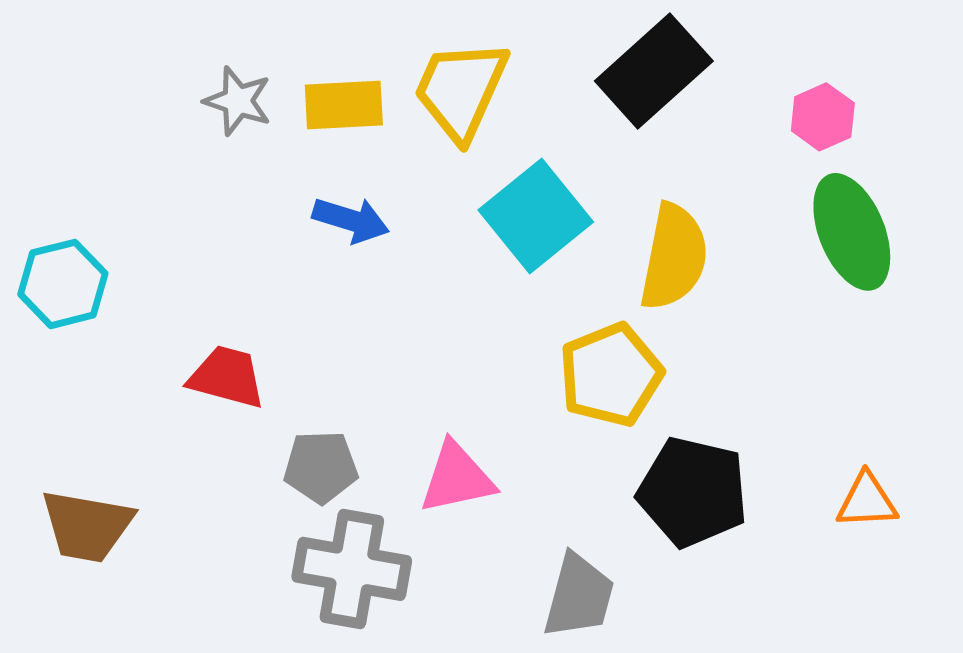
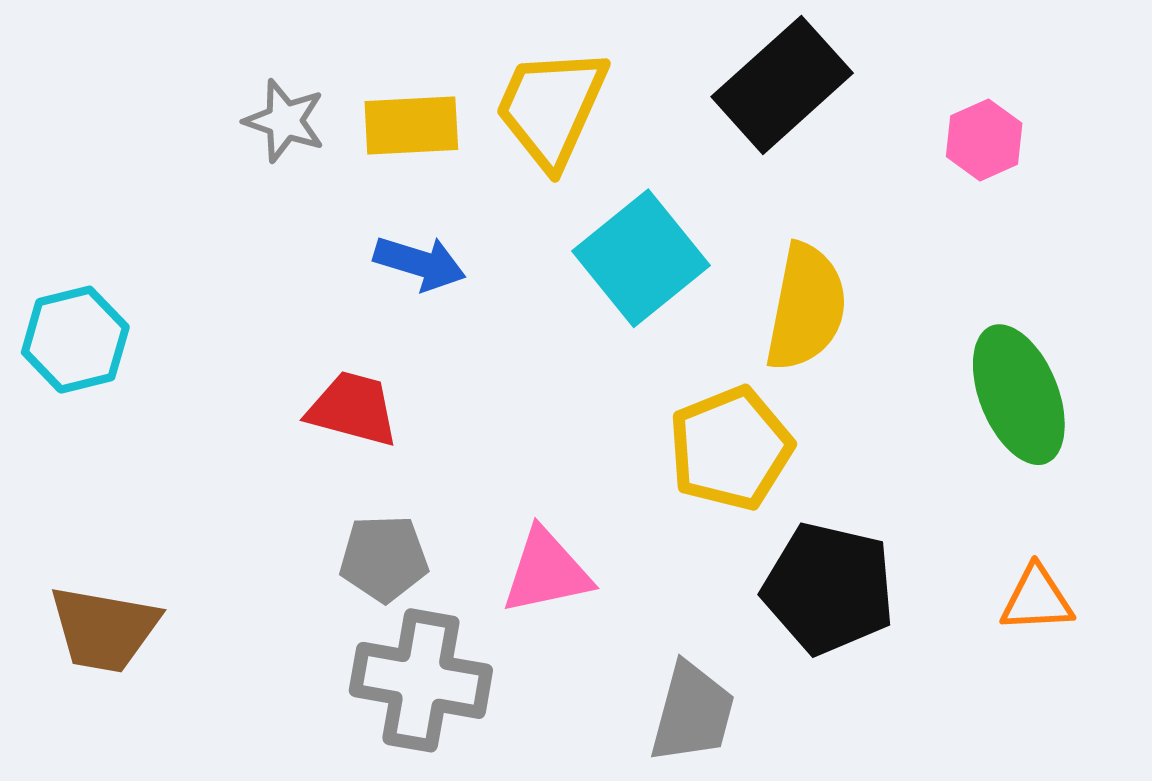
green ellipse: (852, 232) -> (1019, 395), moved
red trapezoid: (227, 377) -> (353, 409), moved

